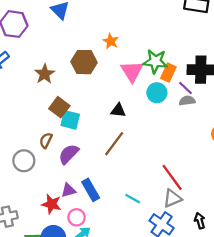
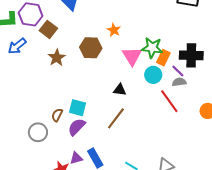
brown square: (59, 107) -> (48, 29), moved
cyan square: (70, 120) -> (77, 108), moved
red line: (172, 177) -> (169, 101), moved

